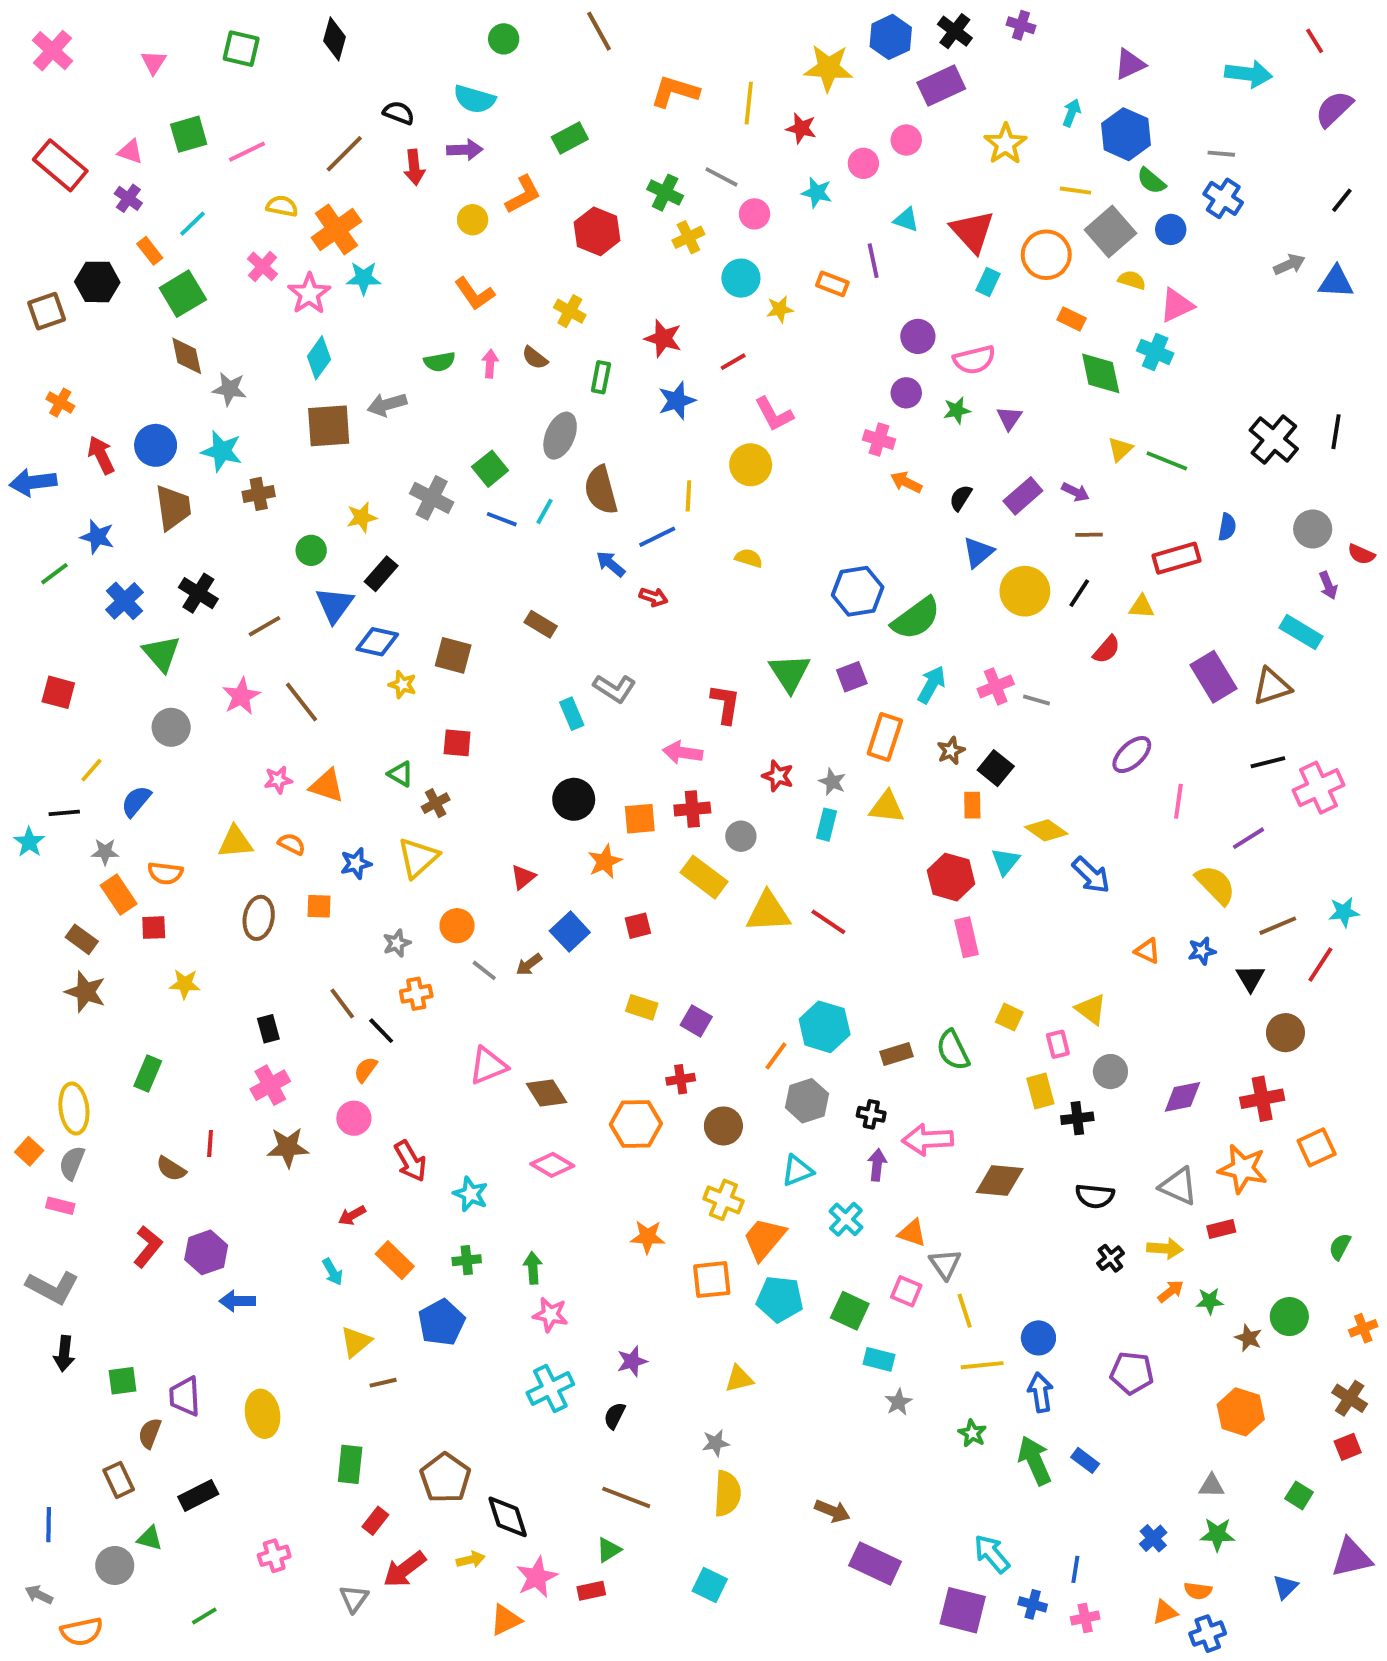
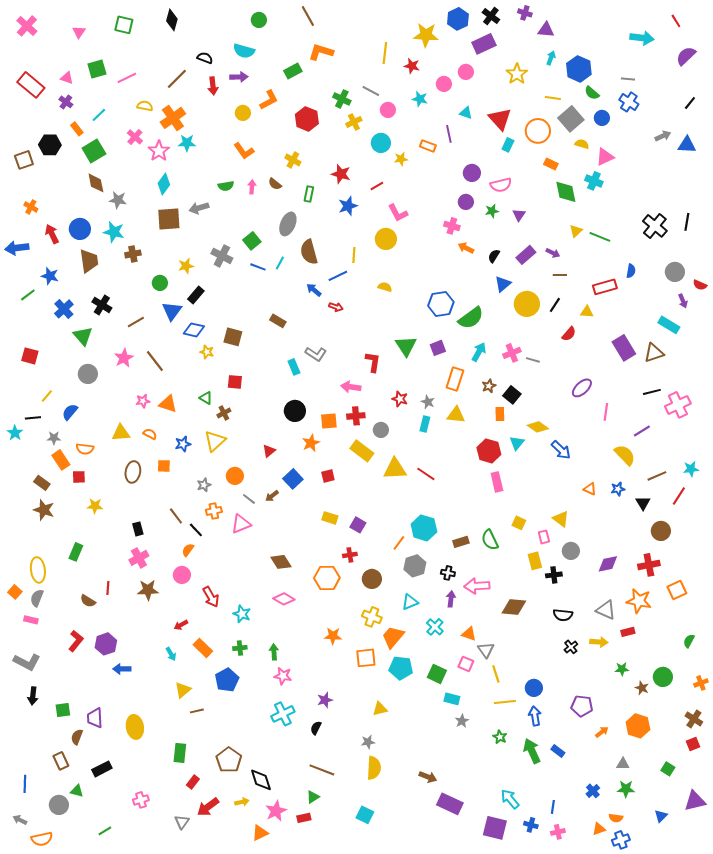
purple triangle: (1130, 64) -> (546, 30), moved, turned 30
orange L-shape: (675, 91) -> (321, 52), moved
pink triangle: (488, 1066) -> (241, 524), moved
orange arrow: (1171, 1291) -> (602, 732), moved

